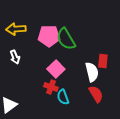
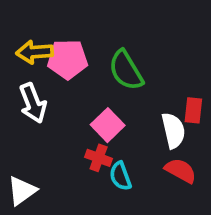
pink pentagon: (49, 36) -> (67, 59), moved
white arrow: (15, 57) -> (33, 103), size x1.5
red semicircle: (96, 94) -> (181, 171), turned -30

